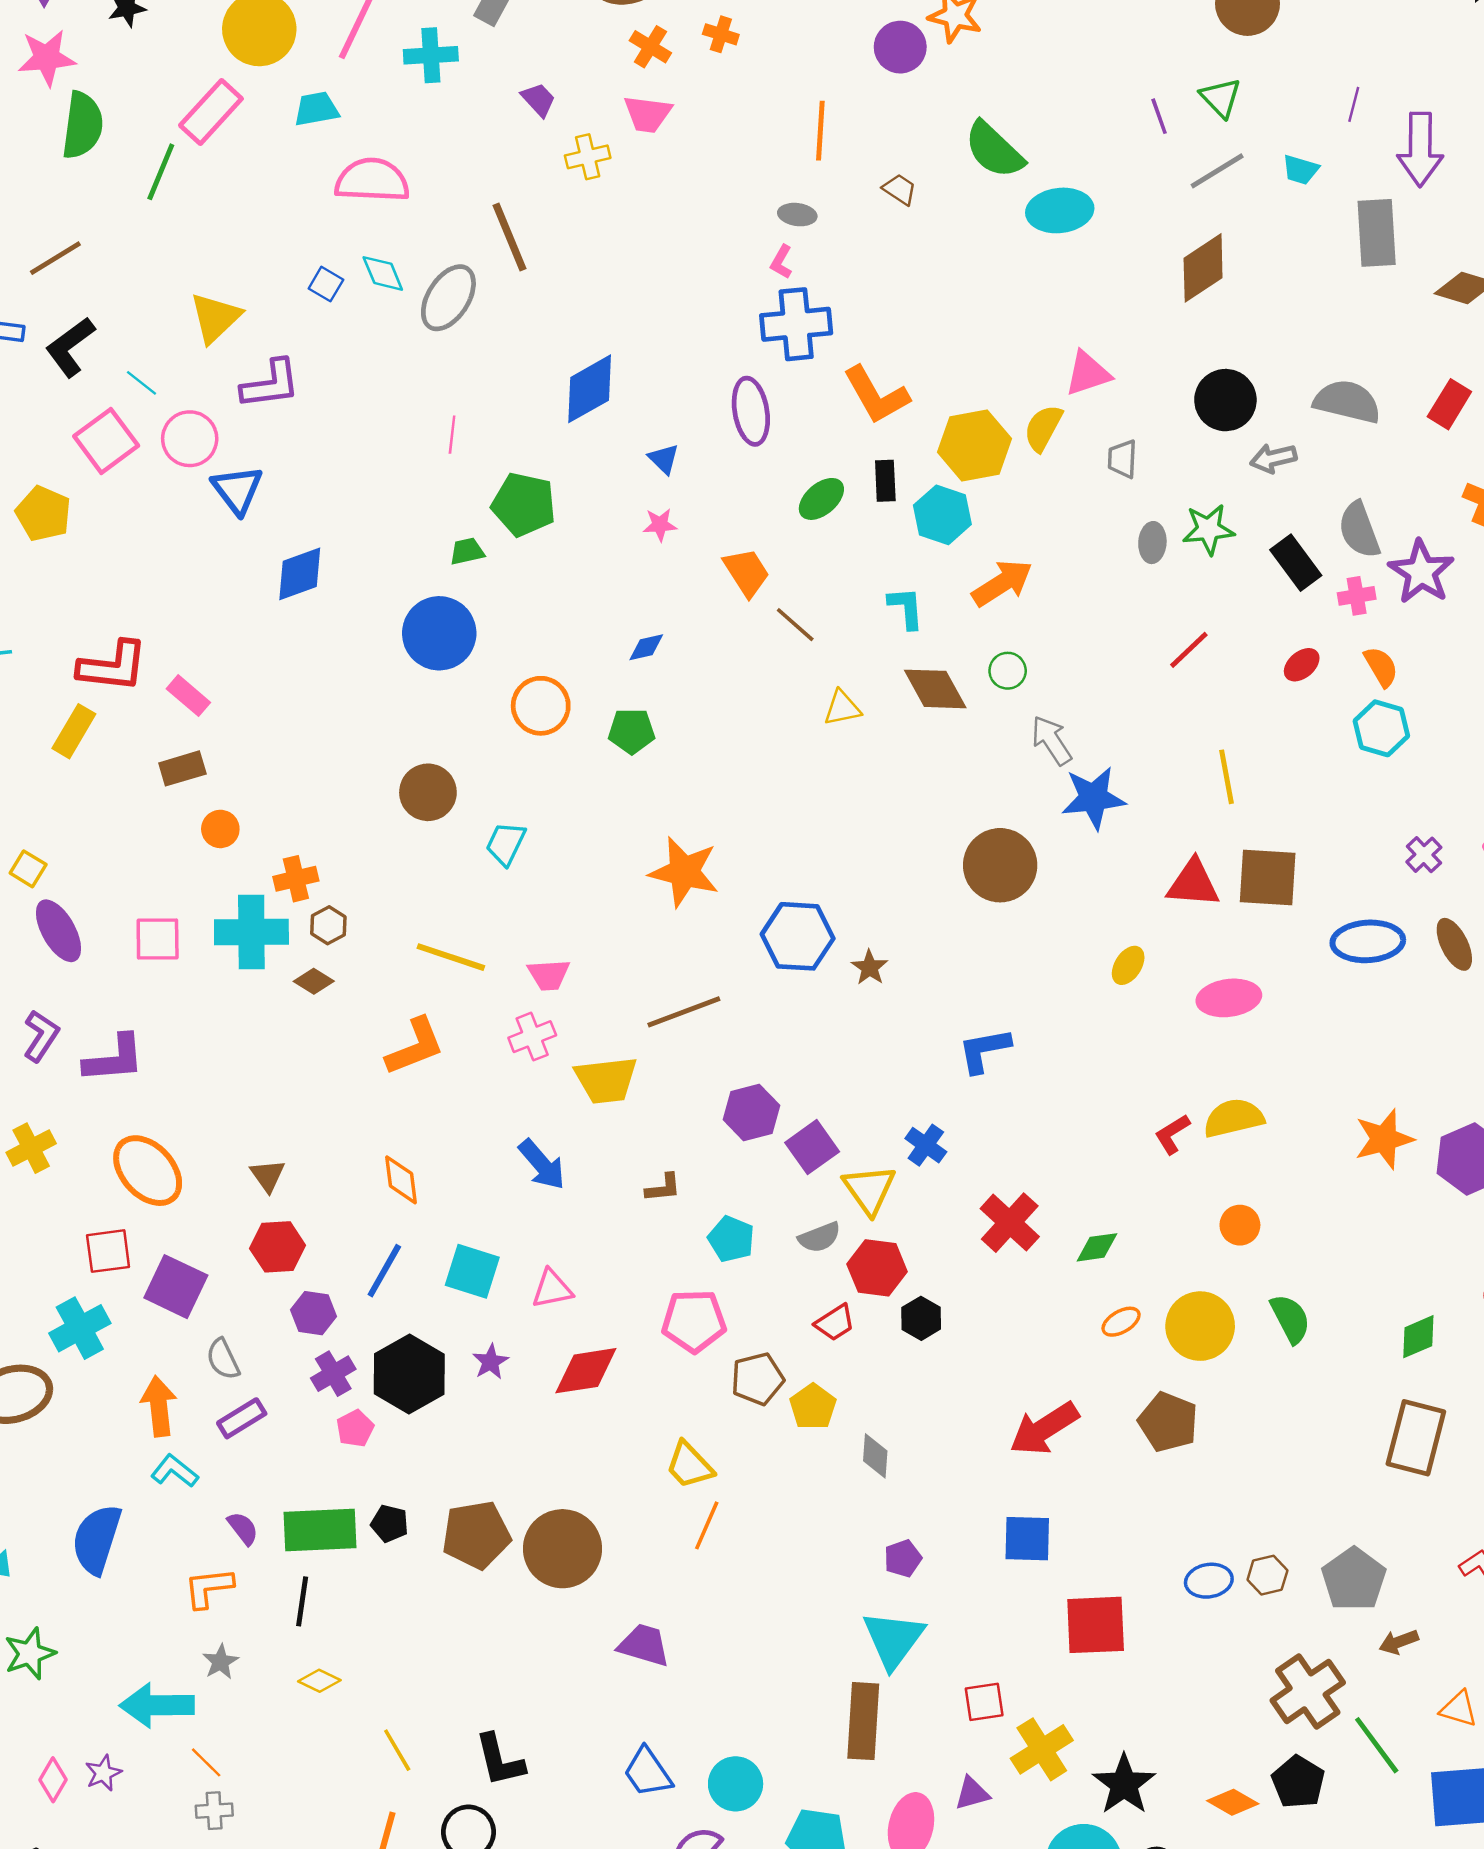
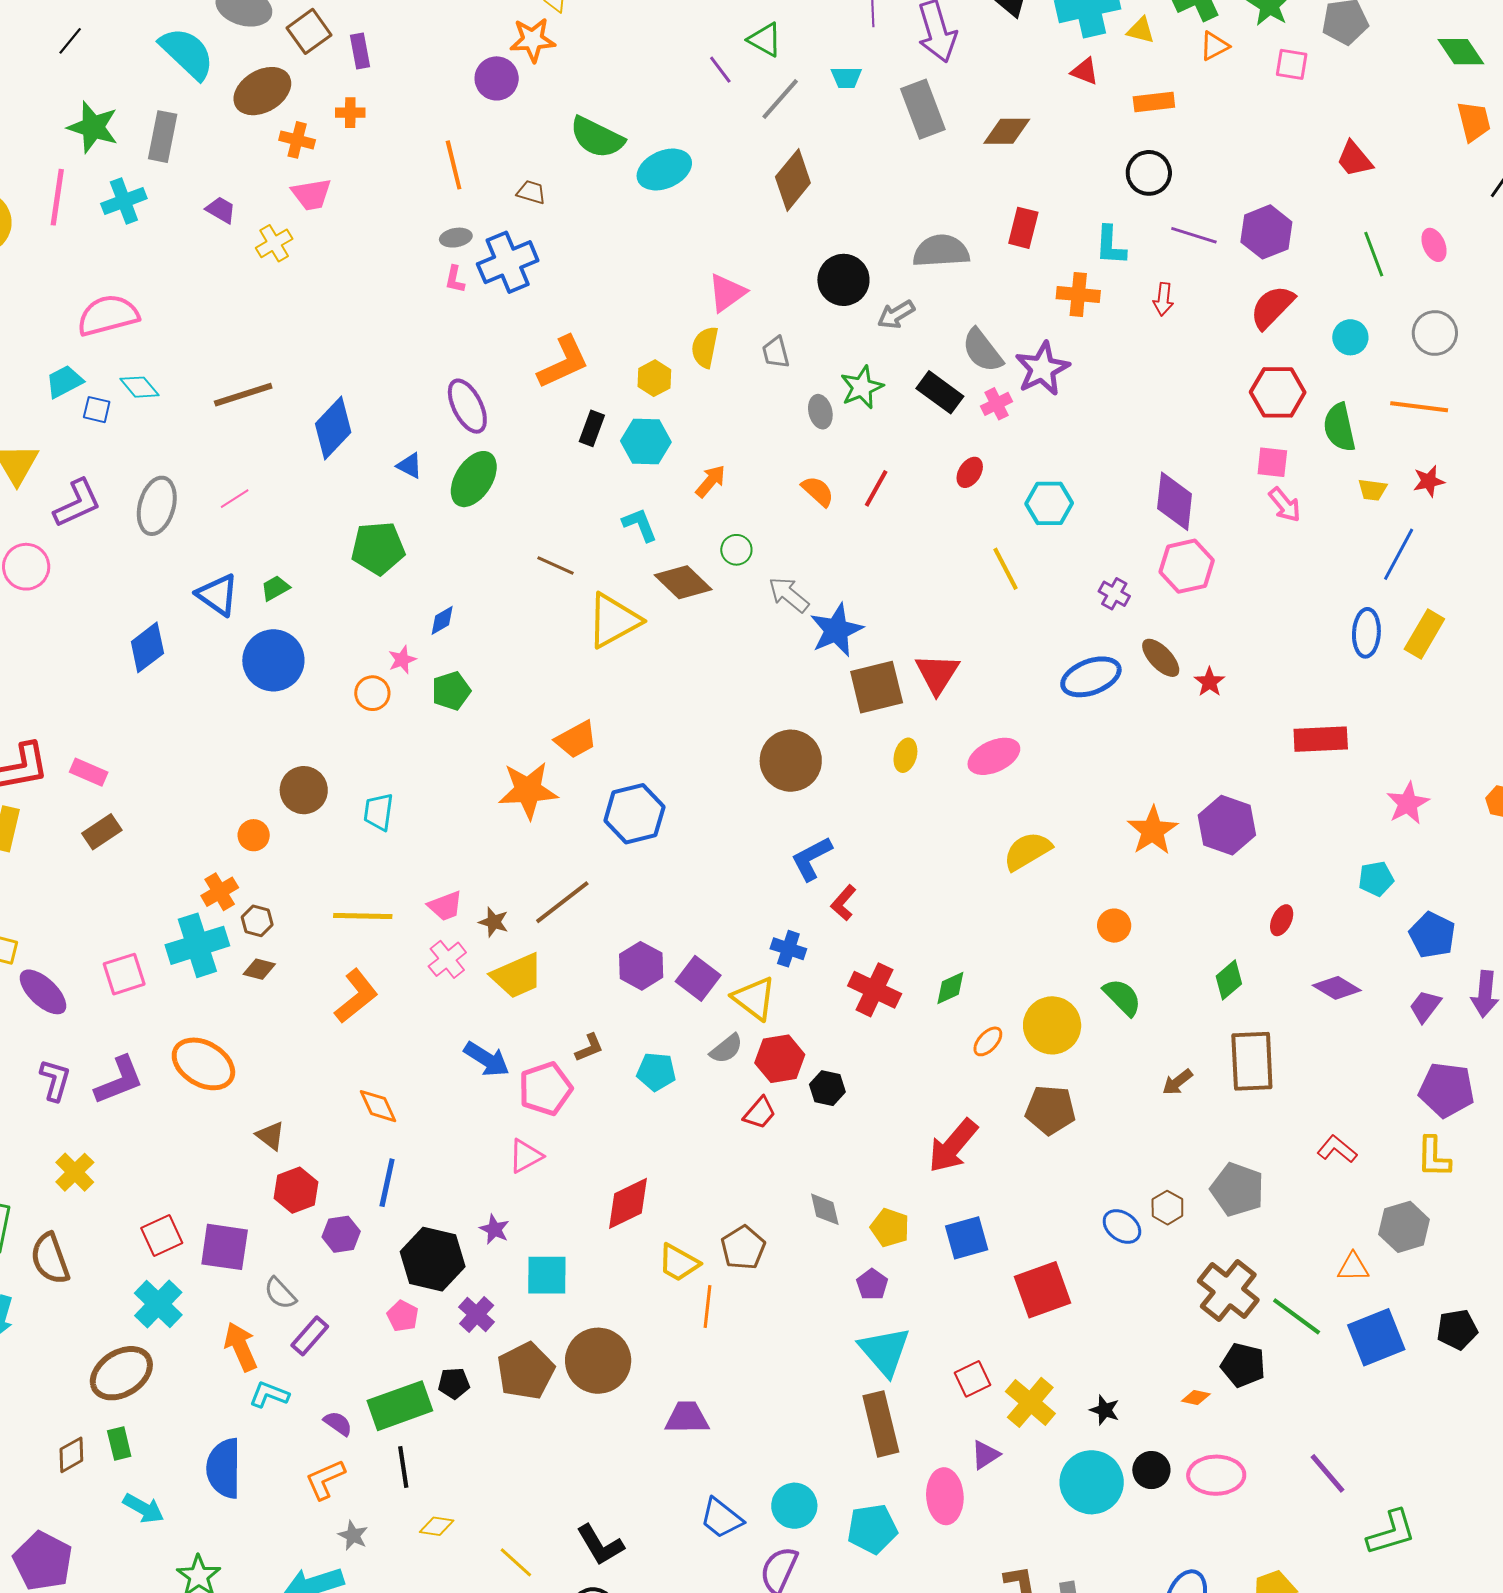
cyan trapezoid: (316, 109) -> (64, 382), moved
brown line: (510, 237) -> (243, 395), moved, turned -68
gray ellipse: (448, 298) -> (157, 506), moved
blue cross: (796, 324) -> (508, 262), moved
orange L-shape: (876, 395) -> (563, 362), turned -68
pink line: (452, 435) -> (235, 499), turned 68
yellow hexagon: (974, 445) -> (654, 378), size x0.6
black rectangle: (885, 481) -> (592, 428), turned 40
blue triangle: (237, 490) -> (218, 595), moved
green ellipse: (821, 499) -> (474, 479), moved, size x1.4
green pentagon: (524, 504) -> (378, 548), moved
pink star: (660, 525) -> (402, 660), moved
orange trapezoid: (747, 572) -> (576, 740), moved, turned 111
purple star: (1421, 572) -> (1042, 369), turned 30
orange arrow: (1002, 583) -> (710, 481), size x0.7
orange semicircle: (1381, 667) -> (818, 491), moved
orange circle: (541, 706) -> (372, 693), size x0.7
yellow triangle: (842, 708) -> (614, 620), size x1.8
yellow line: (1227, 777) -> (1005, 569), moved
orange circle: (220, 829) -> (254, 835), moved
brown circle: (1000, 865) -> (791, 761), moved
brown square: (1268, 878) -> (877, 687), moved
red triangle: (1193, 883) -> (937, 674), turned -45
brown star: (870, 968) -> (494, 922), moved
red L-shape: (1172, 1134) -> (843, 903), moved
orange ellipse: (148, 1171) -> (203, 1064), moved
orange circle: (1240, 1225) -> (1114, 926), moved
cyan square: (472, 1271) -> (547, 1275), moved
pink pentagon: (694, 1321) -> (545, 1089), moved
red diamond: (586, 1371) -> (628, 1203), moved
purple cross: (333, 1374) -> (477, 1315), moved
brown pentagon: (757, 1379) -> (743, 1248), moved
yellow pentagon: (813, 1407) -> (890, 1228), moved
blue ellipse: (1209, 1581) -> (1122, 1226), turned 63
brown arrow: (1399, 1642) -> (1177, 1082), moved
black star: (1124, 1784) -> (1105, 1410), size x0.6
orange diamond: (1233, 1802) -> (1196, 1397), size x0.7

